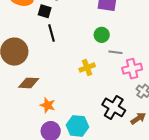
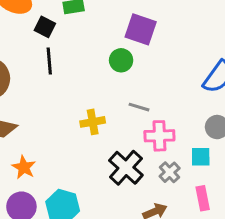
green circle: (102, 35) -> (121, 60), moved
black cross: (114, 107) -> (126, 168), moved

